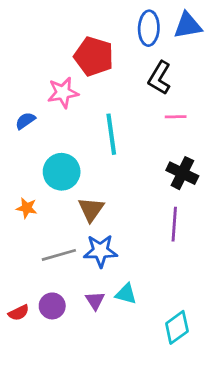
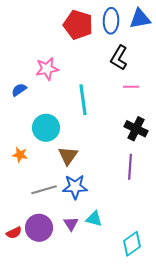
red pentagon: (94, 56) -> (78, 25), moved
purple circle: (52, 306) -> (39, 228), size x1.4

